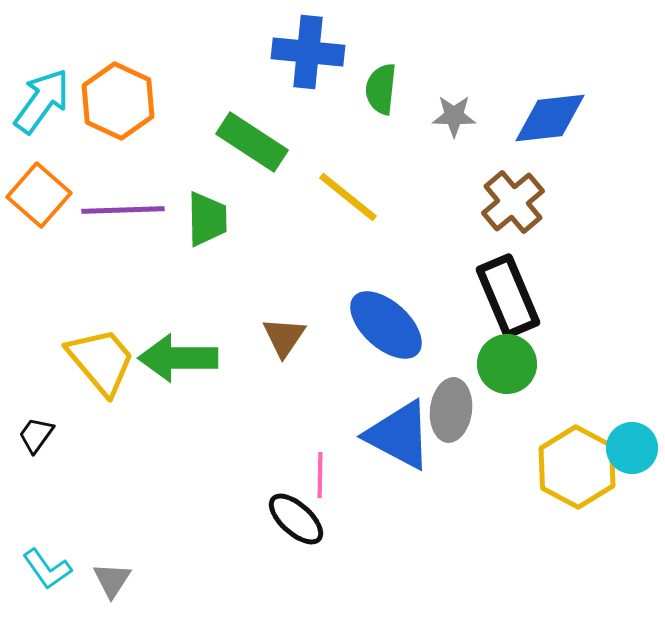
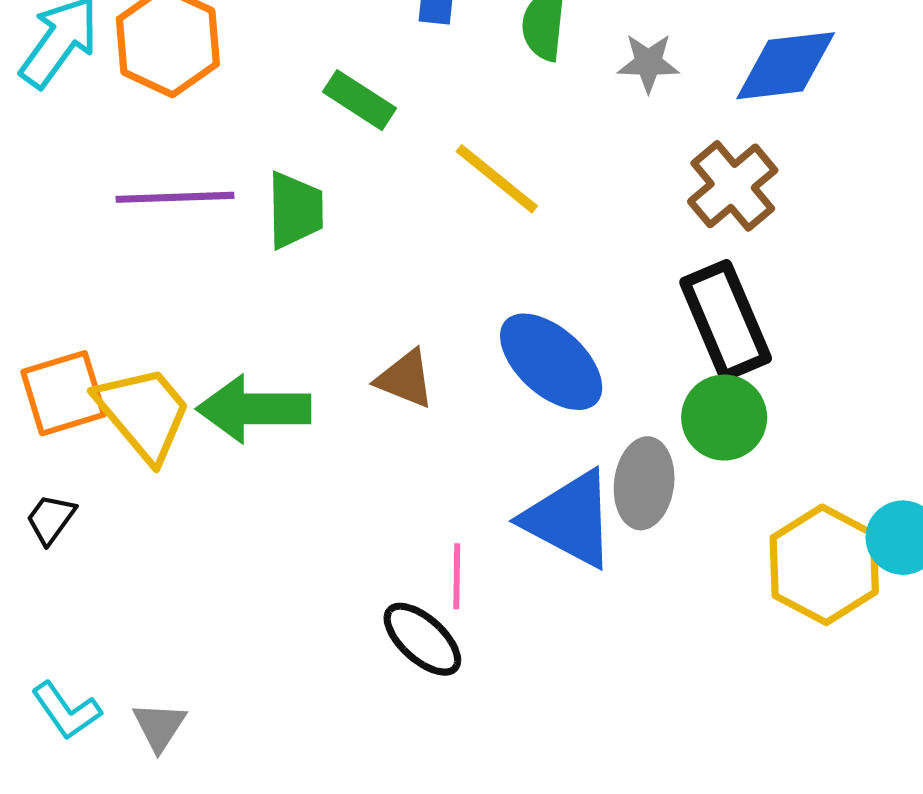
green rectangle: (252, 142) -> (359, 100), size x0.7
orange square: (39, 195) -> (63, 393), moved, turned 32
brown triangle: (284, 337) -> (405, 379), turned -42

